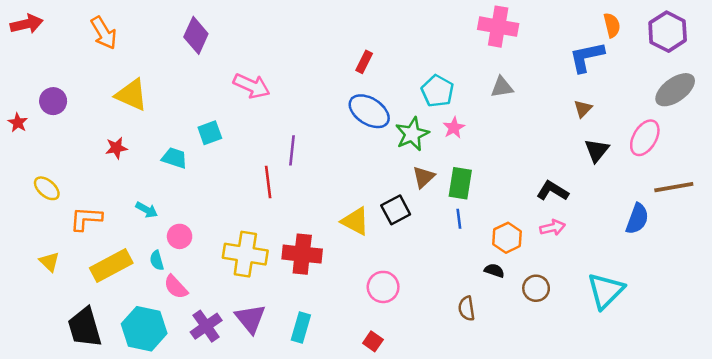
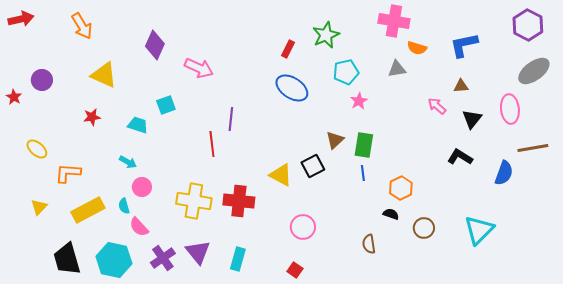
orange semicircle: (612, 25) -> (417, 48), moved, turned 120
purple diamond: (196, 35) -> (155, 45), moved
cyan pentagon: (437, 91) -> (346, 72), turned 30
brown triangle: (583, 109) -> (461, 86), turned 42
green star: (412, 134) -> (326, 35), moved
pink ellipse: (645, 138) -> (510, 109), turned -36
black L-shape: (552, 191) -> (460, 157), moved
cyan arrow: (147, 210) -> (128, 162), moved
pink arrow: (552, 228) -> (437, 106), moved, turned -126
yellow triangle: (49, 262) -> (39, 207), turned 30

